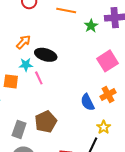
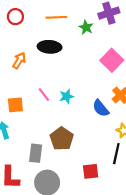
black ellipse: (46, 55) -> (50, 47), moved
cyan star: (26, 65) -> (67, 96), moved

